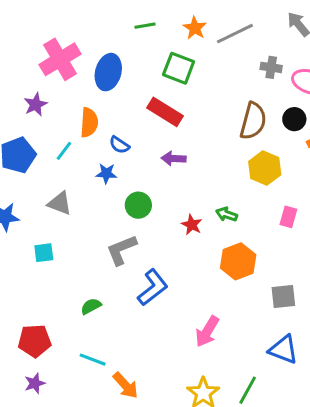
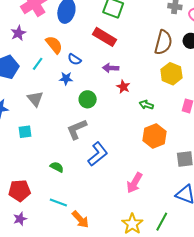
orange semicircle: (89, 123) -> (54, 45), turned -42
gray triangle: (60, 203) -> (35, 99), turned 30
red star: (192, 225) -> (123, 87), moved
green semicircle: (91, 306) -> (57, 167), turned 56

